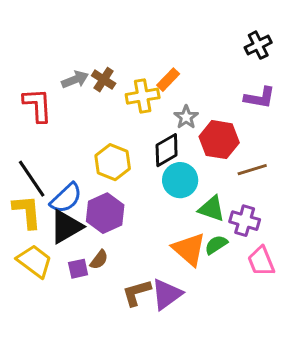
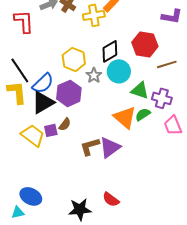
gray star: (186, 117) -> (94, 75), moved
yellow trapezoid: (35, 261) -> (33, 135), moved

